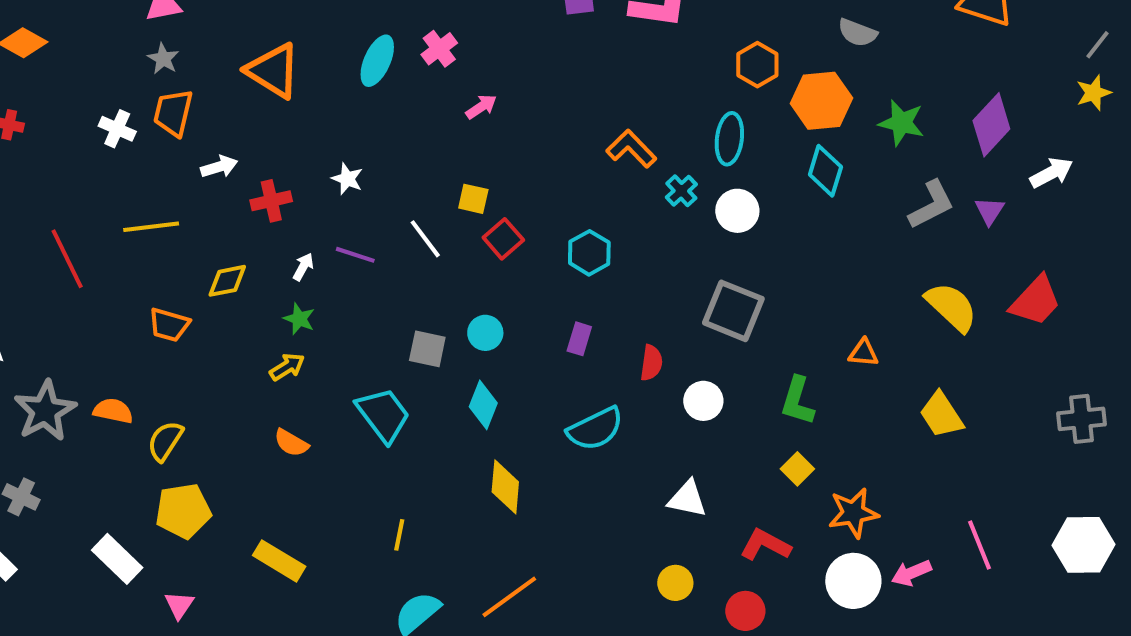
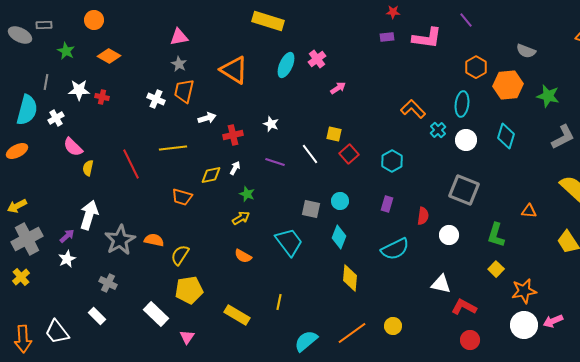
cyan diamond: (825, 171) -> (506, 136), moved
white arrow: (303, 267) -> (235, 168), moved
yellow line: (399, 535) -> (279, 302), moved
red L-shape: (765, 545) -> (464, 307), moved
yellow circle: (675, 583) -> (393, 326), moved

